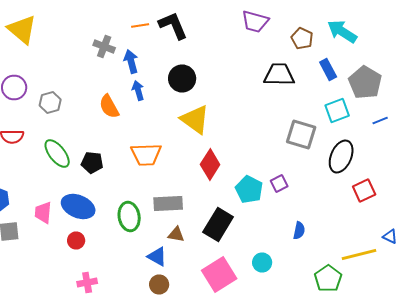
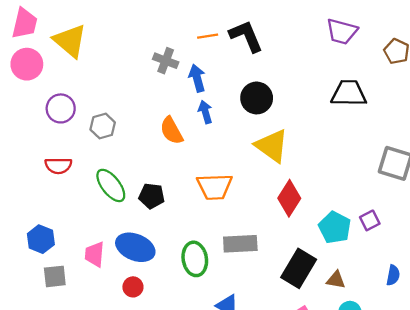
black trapezoid: (279, 74) -> (349, 93), moved
brown triangle: (176, 234) -> (336, 280), moved

